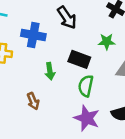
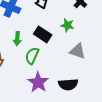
green semicircle: (86, 86) -> (32, 56), moved

